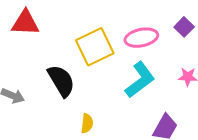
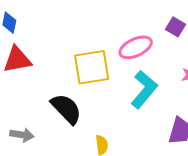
yellow square: (95, 47) -> (92, 67), turned 30

